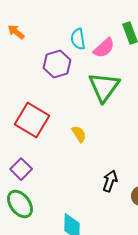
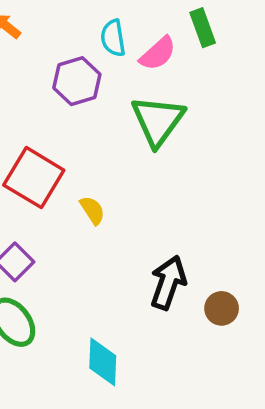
yellow semicircle: (79, 134) -> (92, 210), moved
black arrow: (110, 181) -> (168, 283), size x1.4

